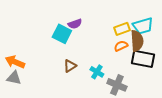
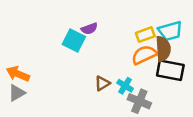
orange semicircle: (121, 46) -> (144, 55), size x1.5
brown triangle: (70, 66) -> (102, 83), moved
cyan cross: (97, 72) -> (125, 86), moved
gray triangle: (14, 78) -> (17, 93), turned -42

